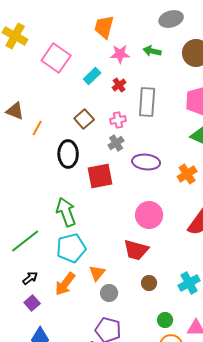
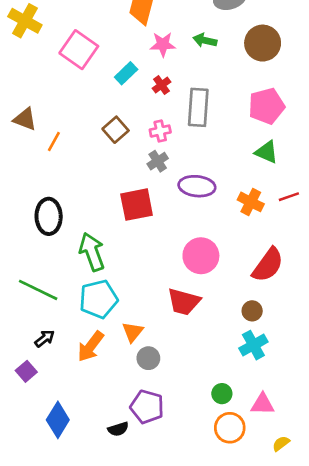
black ellipse: (68, 154) -> (49, 216), moved
orange cross: (187, 174) -> (251, 202), turned -30
green line: (25, 241) -> (38, 290), turned 64
brown circle: (149, 283) -> (252, 311), moved
purple square: (32, 303) -> (26, 371), moved

